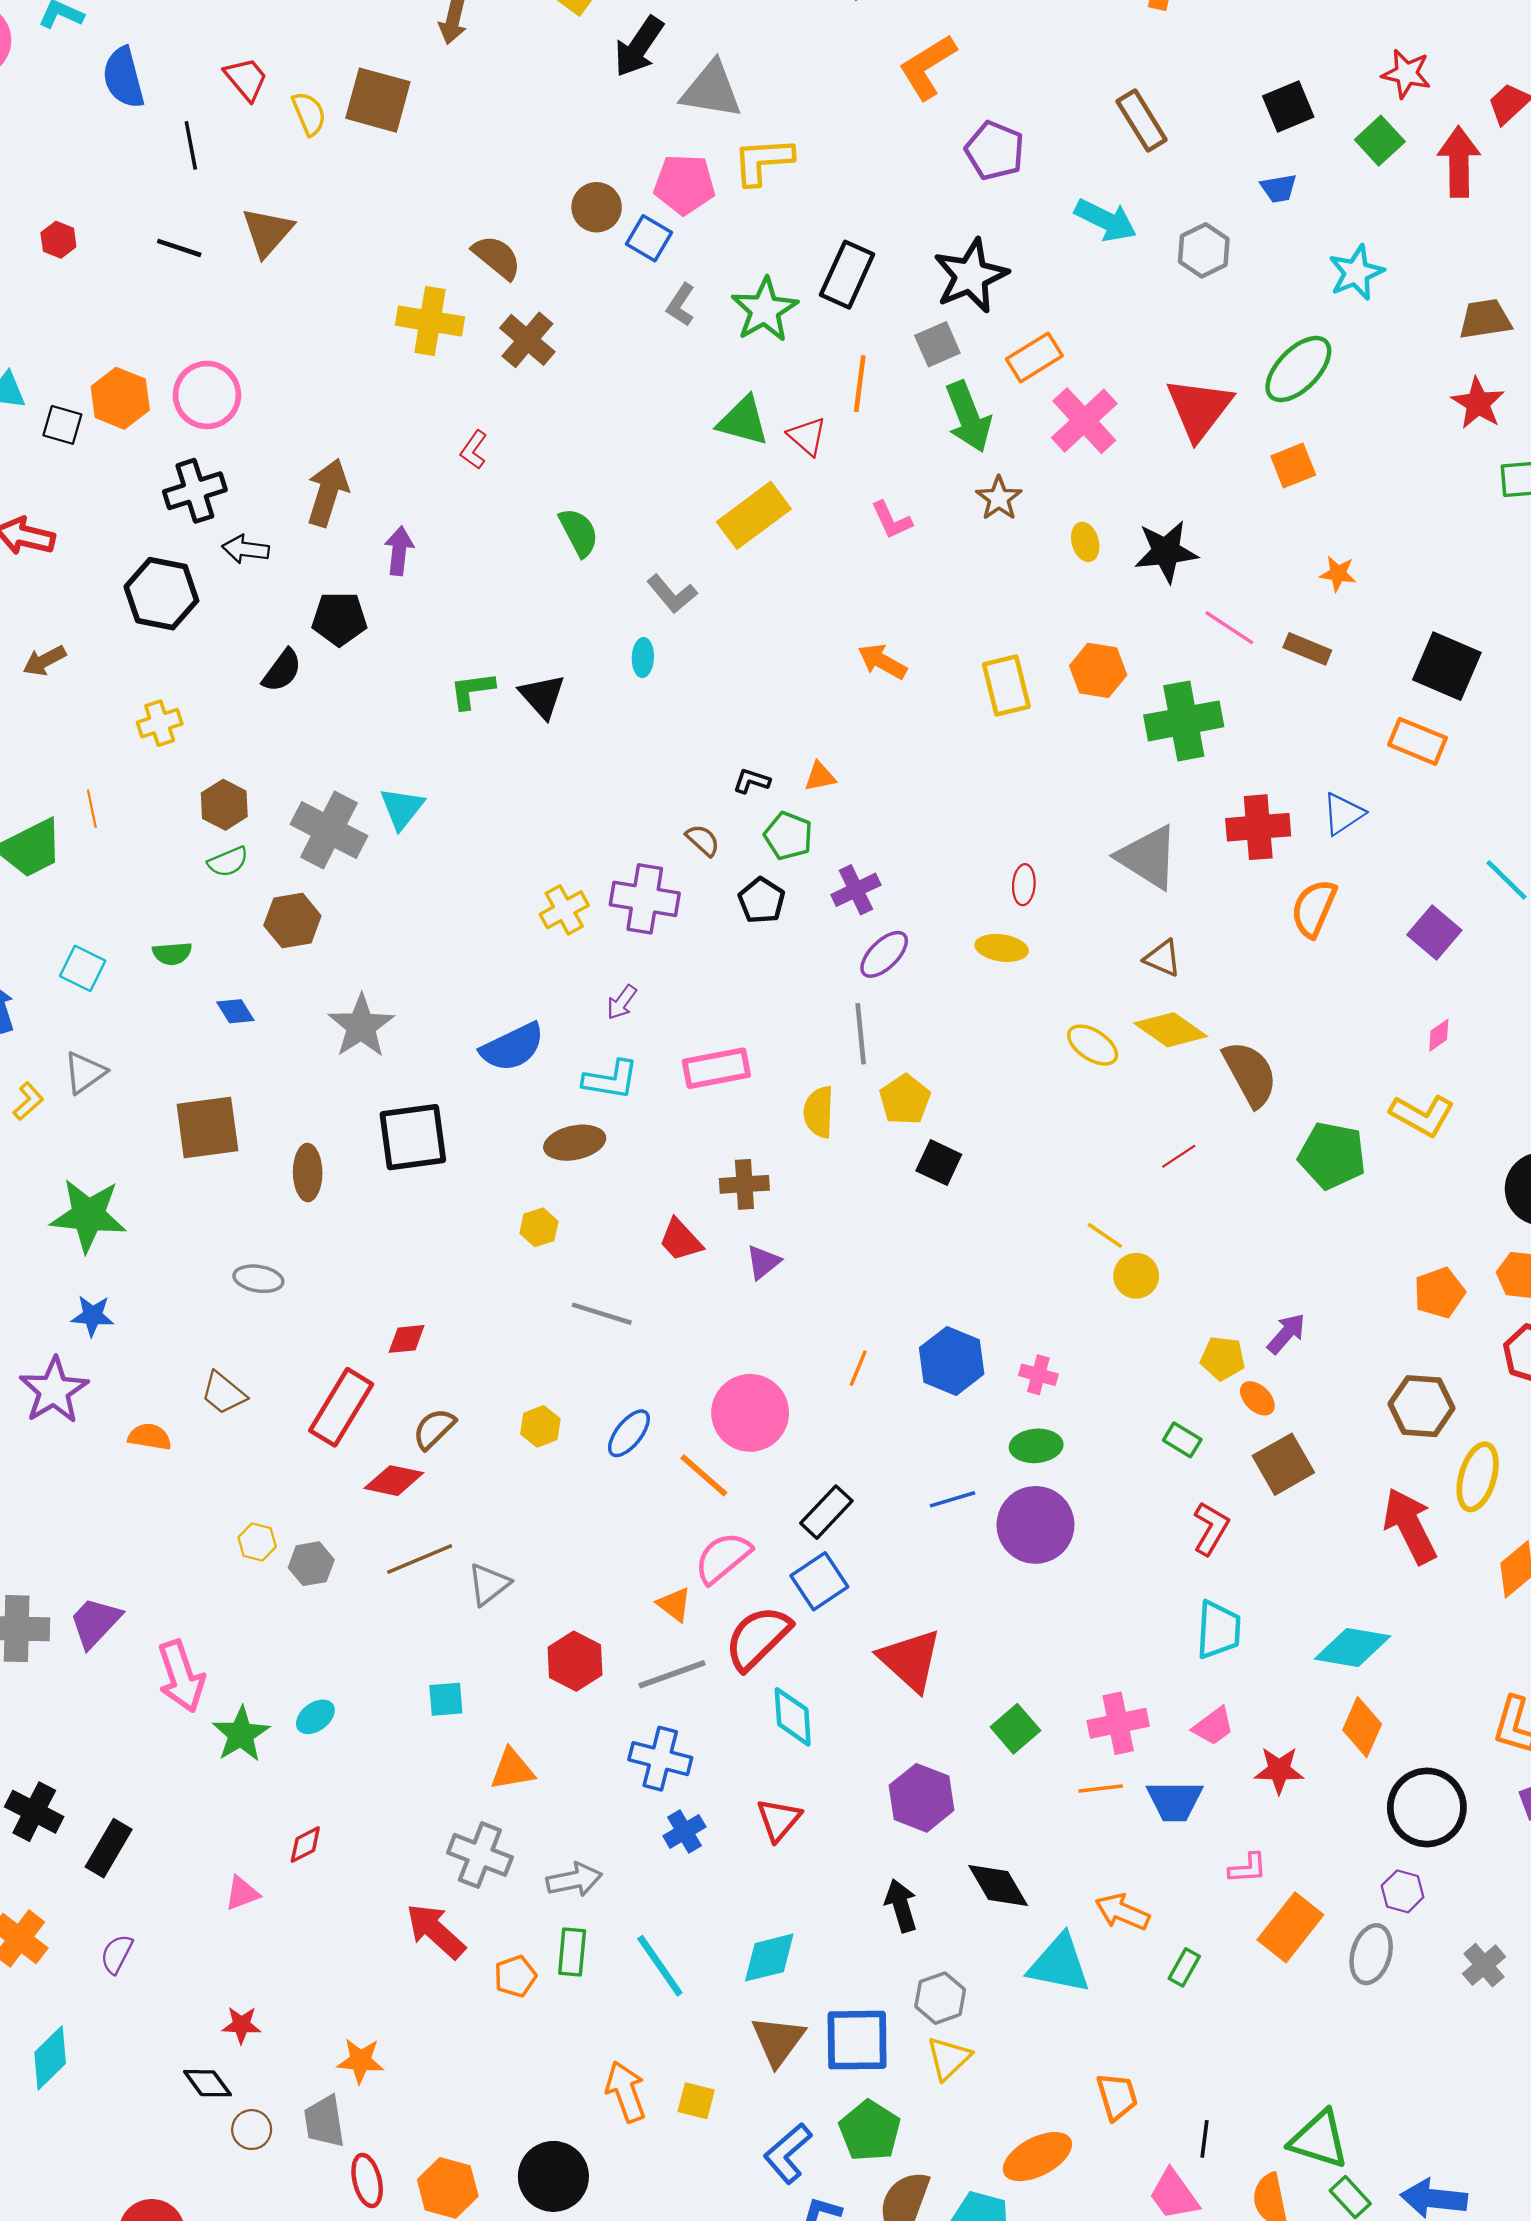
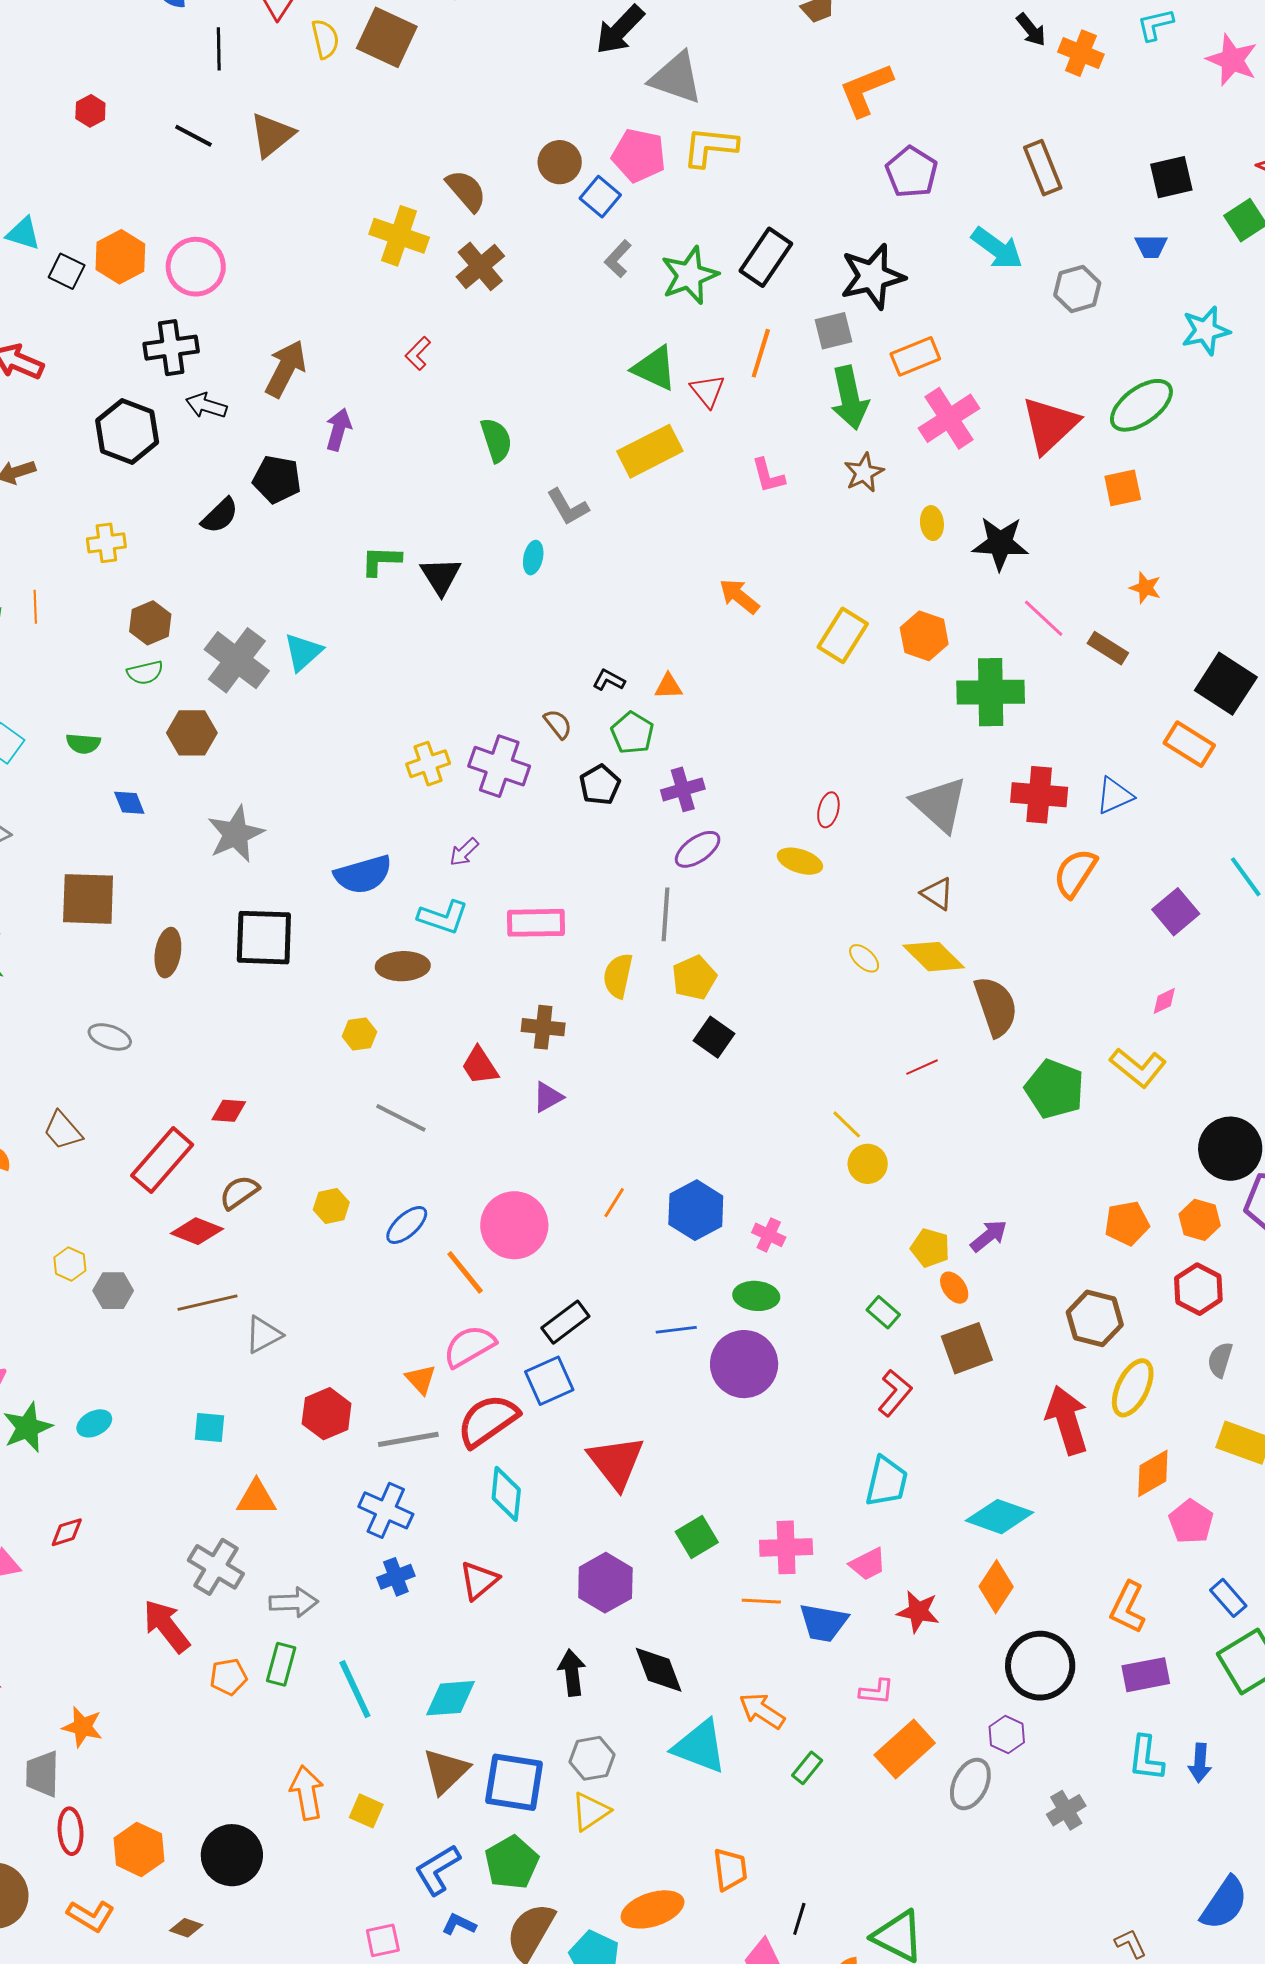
yellow rectangle: (1006, 686) -> (843, 635), turned 36
yellow ellipse: (1093, 1045) -> (864, 958), size x0.7

